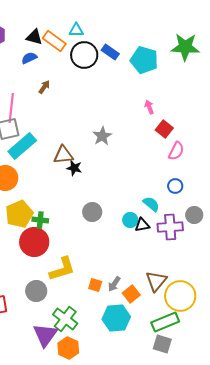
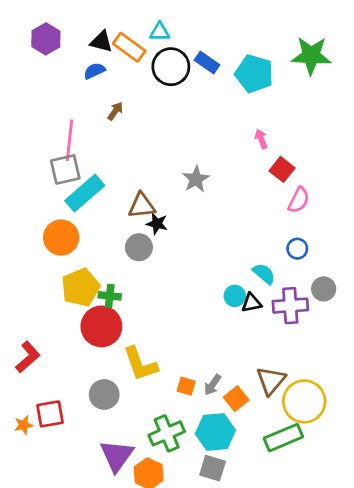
gray circle: (92, 212) -> (139, 247), moved
yellow L-shape: (62, 269) -> (140, 364), turned 88
green cross: (65, 319) -> (167, 433), moved, turned 30
gray square: (162, 344) -> (213, 468), moved

